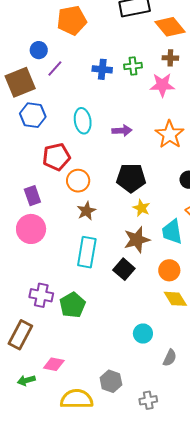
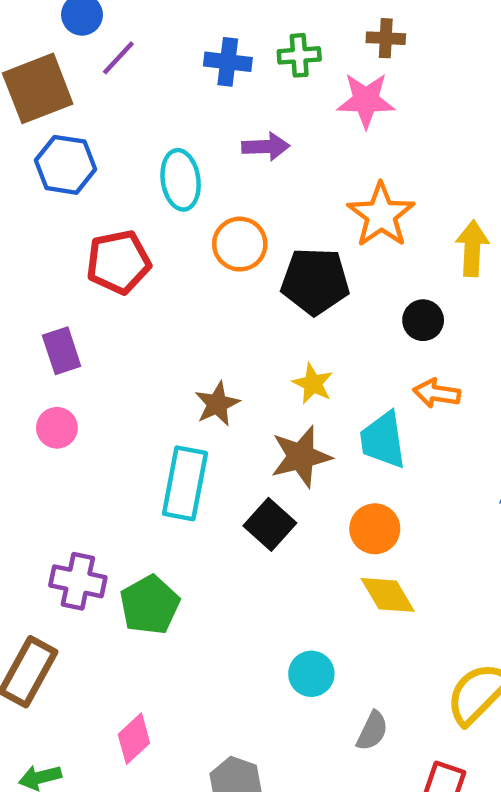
purple arrow: (122, 131) -> (266, 147), moved
black pentagon: (131, 178) -> (315, 281), moved
orange circle: (78, 181) -> (240, 244), moved
brown star: (86, 211) -> (217, 404), moved
pink circle: (31, 229) -> (57, 428), size x0.6
pink diamond: (54, 364) -> (134, 739), moved, turned -55

